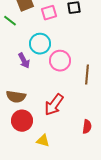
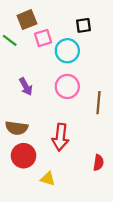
pink square: (49, 13) -> (43, 38), moved
cyan circle: (40, 44) -> (67, 51), moved
red arrow: (54, 105) -> (60, 137), turned -30

